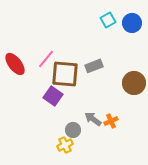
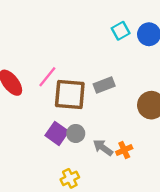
purple square: (53, 96) -> (57, 133), moved
gray circle: (73, 130) -> (76, 133), moved

